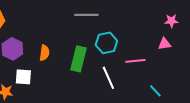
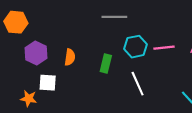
green rectangle: (78, 59) -> (106, 64), size x0.7
pink line: (135, 61) -> (164, 48), moved

